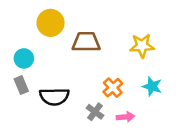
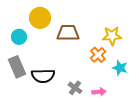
cyan circle: (24, 58) -> (19, 37), moved
gray rectangle: (21, 85) -> (17, 67), size x1.5
orange cross: (113, 88) -> (98, 55), moved

